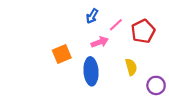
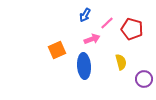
red pentagon: (143, 31) -> (132, 29), turned -30

